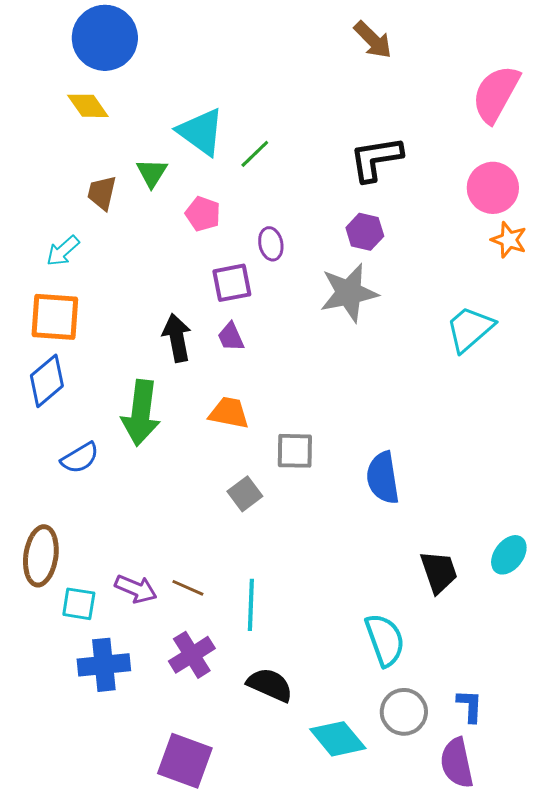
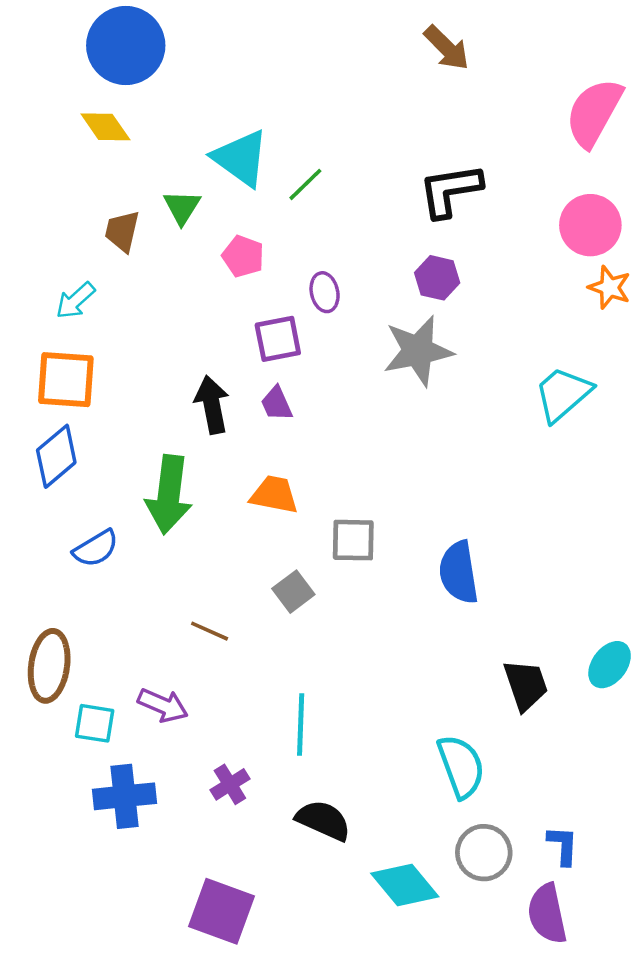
brown line: (188, 588) -> (210, 631), moved
purple cross: (192, 655) -> (230, 784), size x0.7

